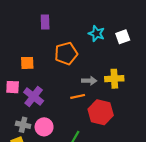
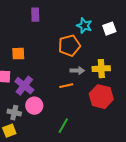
orange pentagon: (66, 53) -> (69, 46), moved
red hexagon: (101, 112) -> (101, 97), moved
pink circle: (44, 127) -> (34, 106), moved

